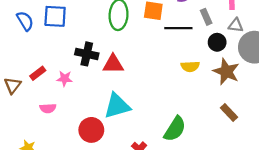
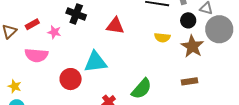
red triangle: (113, 64) -> (115, 26), moved
pink semicircle: (48, 108) -> (36, 55), size x1.6
brown rectangle: (229, 112) -> (190, 81), turned -63

